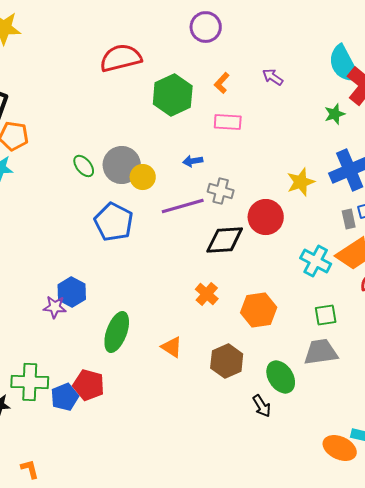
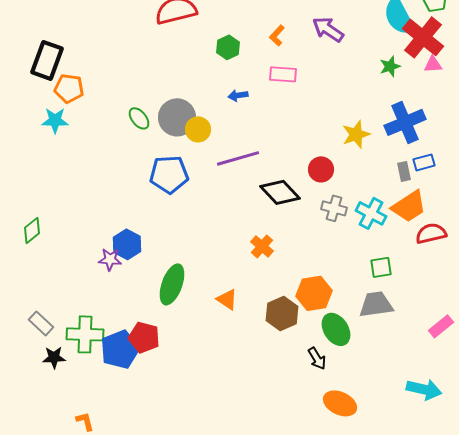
purple arrow: (273, 77) -> (328, 29), size x1.5
green hexagon: (173, 95) -> (228, 47), size x0.6
blue arrow: (193, 161) -> (238, 95), moved
gray cross: (221, 191) -> (334, 208), moved
red circle: (266, 217) -> (321, 169), size x0.7
blue pentagon: (114, 222) -> (169, 174), turned -30
black diamond: (225, 240) -> (280, 192), turned 51
orange hexagon: (259, 310) -> (314, 293), moved
blue pentagon: (65, 397) -> (120, 349), size x1.4
orange ellipse: (340, 448) -> (340, 403), moved

